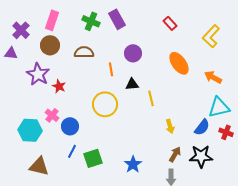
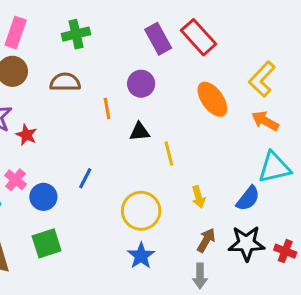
purple rectangle: (117, 19) -> (158, 39), moved
green cross: (91, 21) -> (76, 34), turned -36
red rectangle: (170, 23) -> (198, 37), size x1.6
yellow L-shape: (211, 36) -> (262, 79), moved
yellow circle: (105, 104) -> (141, 211), moved
red cross: (226, 132) -> (285, 251), moved
blue line: (72, 151) -> (85, 178), moved
green square: (93, 158) -> (47, 243), moved

